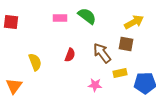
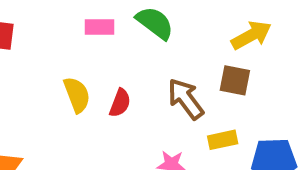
yellow semicircle: (35, 62) -> (77, 95), moved

